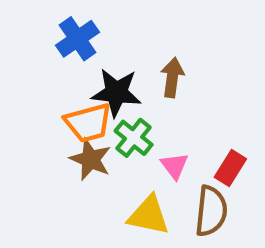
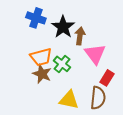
blue cross: (78, 39) -> (36, 18), turned -36
black star: (116, 93) -> (63, 27), moved, turned 30
pink triangle: (174, 166) -> (95, 54), moved, size x1.6

